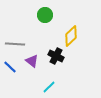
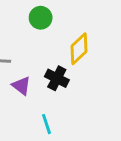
cyan line: (49, 87) -> (46, 124), turned -64

